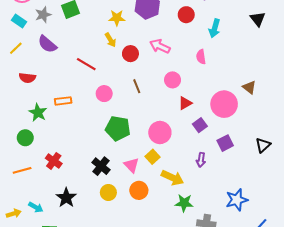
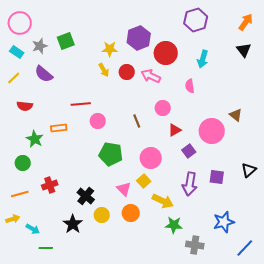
red circle: (186, 15) -> (166, 53), moved, size x1.5
red circle: (130, 54) -> (127, 72), moved
red line: (86, 64) -> (81, 104), moved, turned -36
brown line: (137, 86) -> (137, 121), moved
purple square: (225, 143) -> (217, 177), moved, turned 35
purple arrow: (201, 160) -> (190, 184), size x1.6
red cross: (54, 161) -> (50, 185), turned 35
black cross: (101, 166) -> (86, 196), moved
black star: (66, 198) -> (73, 224), moved
yellow arrow: (14, 214) -> (13, 219), moved

